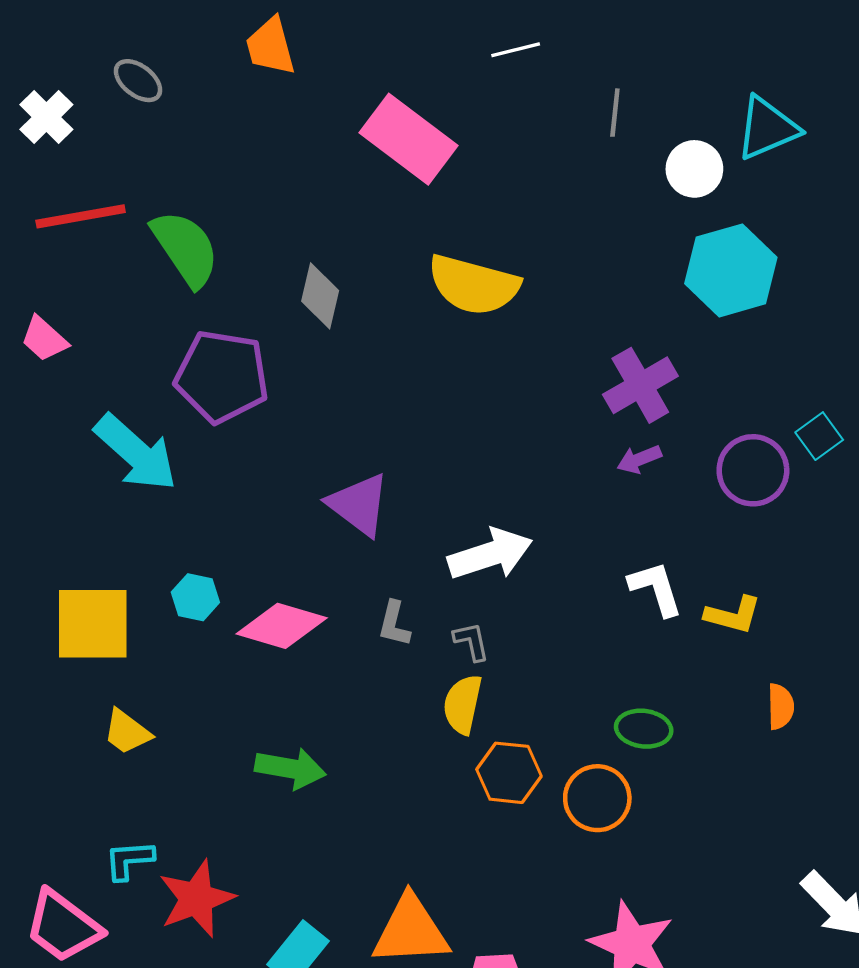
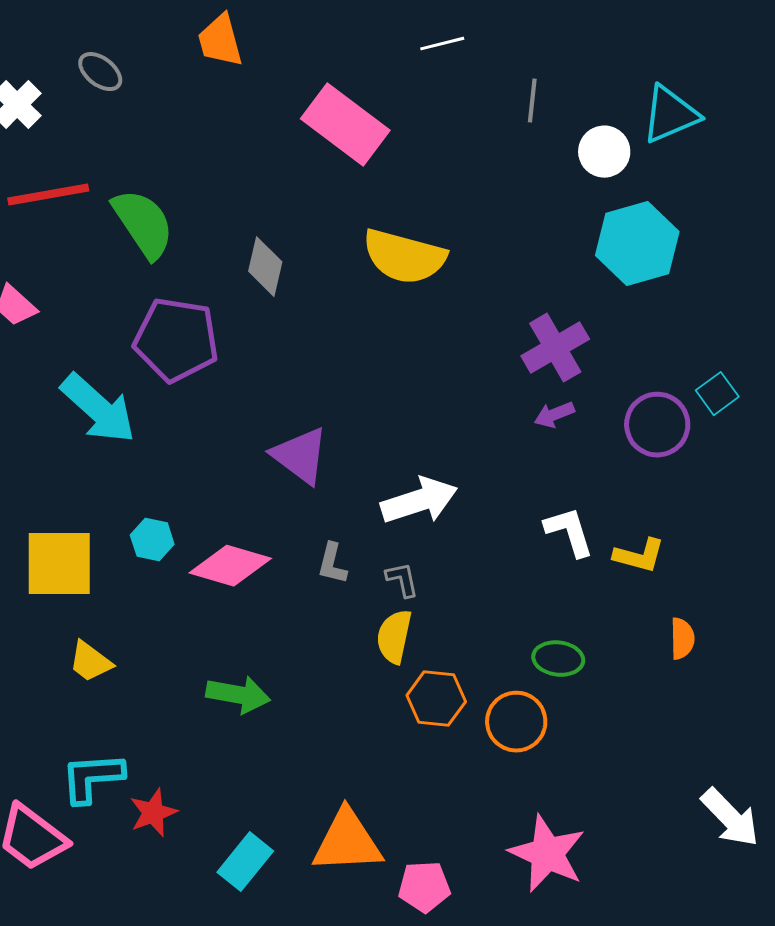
cyan L-shape: (129, 860) -> (92, 778), size x1.4
red star: (197, 899) -> (153, 813), size x0.7

